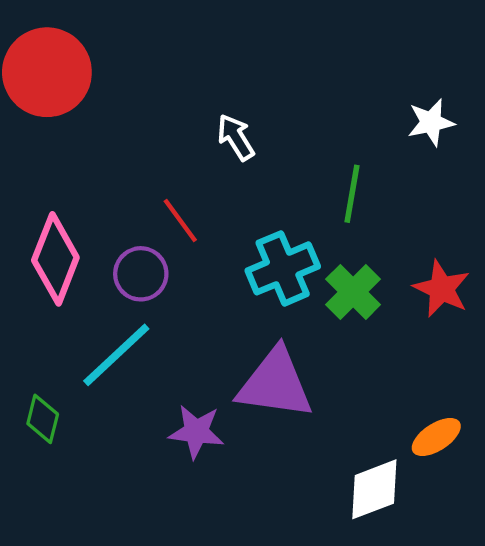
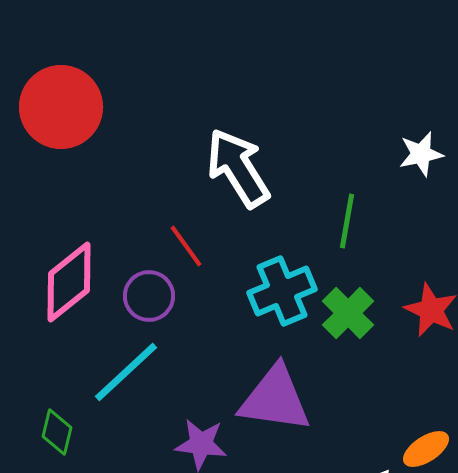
white arrow: (236, 137) -> (238, 168), size x1.8
pink diamond: (55, 259) -> (69, 282), turned 30

